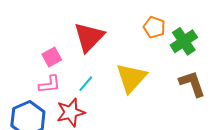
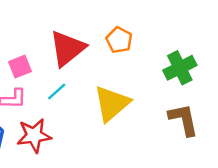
orange pentagon: (154, 27) -> (119, 40), moved
cyan line: (86, 84) -> (57, 91), moved

